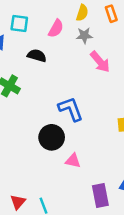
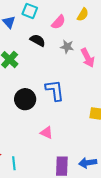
gray star: (84, 35) -> (67, 47), moved
black circle: (52, 137) -> (25, 99), moved

